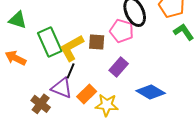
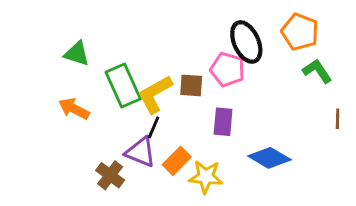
purple rectangle: (119, 67) -> (223, 122), turned -36

